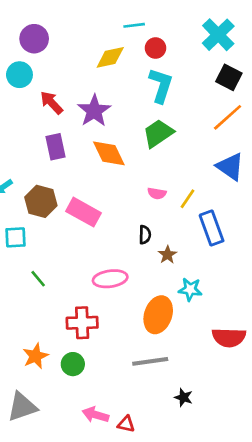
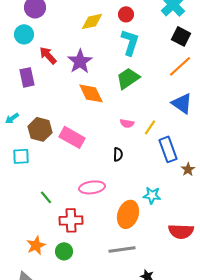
purple rectangle: (55, 147) -> (27, 77), moved
brown star: (168, 255) -> (188, 169), moved
green line: (38, 279) -> (46, 197), moved

